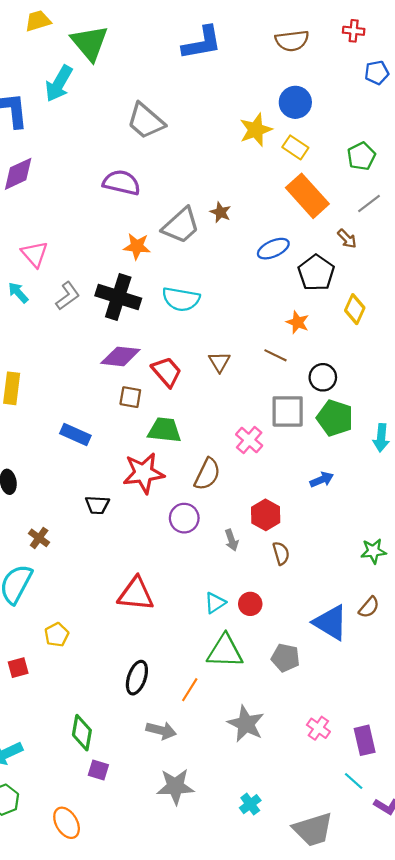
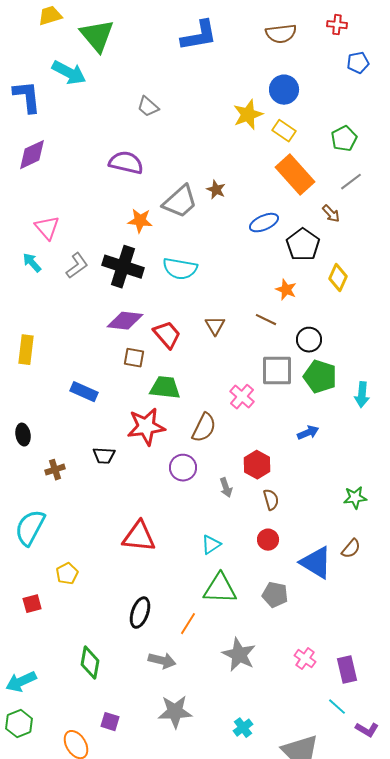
cyan arrow: (59, 84) -> (69, 73), turned -92
gray trapezoid: (146, 121) -> (148, 107), size x0.6
brown cross: (39, 538) -> (55, 470), moved, turned 36
red circle: (250, 604) -> (268, 540), moved
purple square: (98, 770) -> (110, 722), moved

